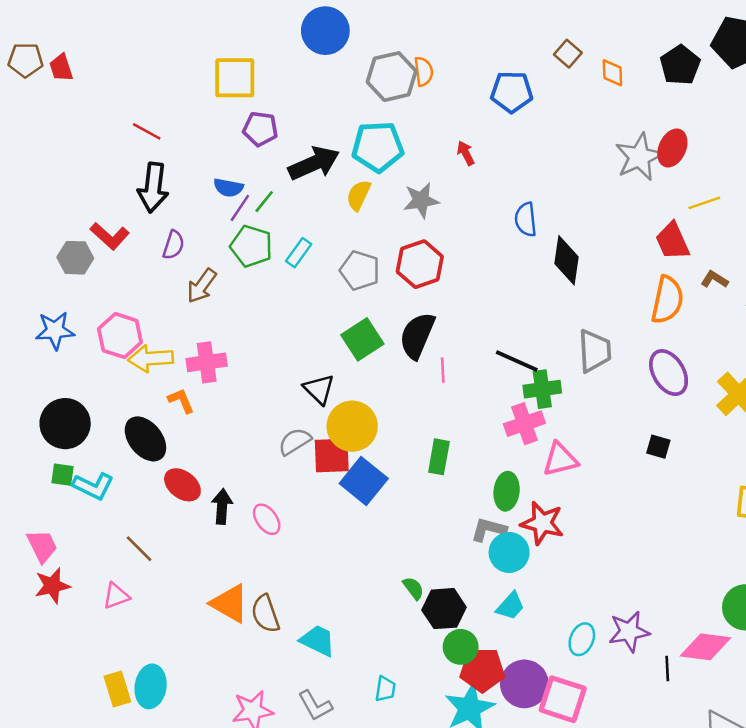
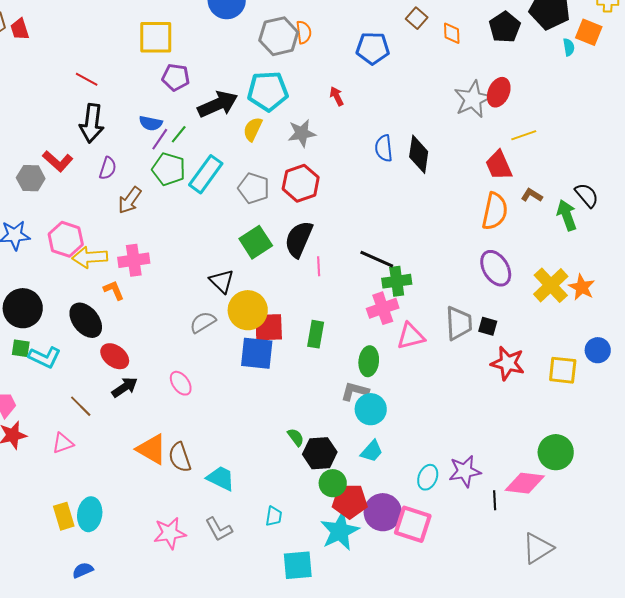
cyan rectangle: (299, 253) -> (206, 174), size x1.6
black diamond: (567, 260) -> (419, 154), moved
gray trapezoid: (595, 351) -> (459, 323), moved
red square: (332, 455) -> (269, 327), moved
blue square: (364, 481) -> (257, 353), turned -33
black arrow: (222, 507) -> (125, 387), moved, turned 52
red star: (542, 523) -> (508, 363), moved

